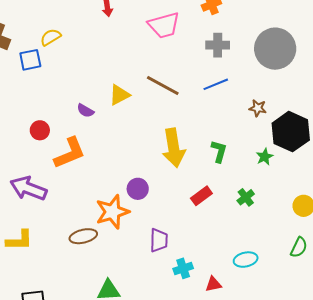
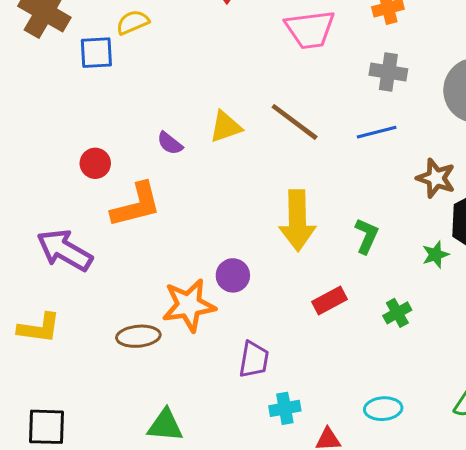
brown star: (258, 108) -> (436, 178), size x1.4

